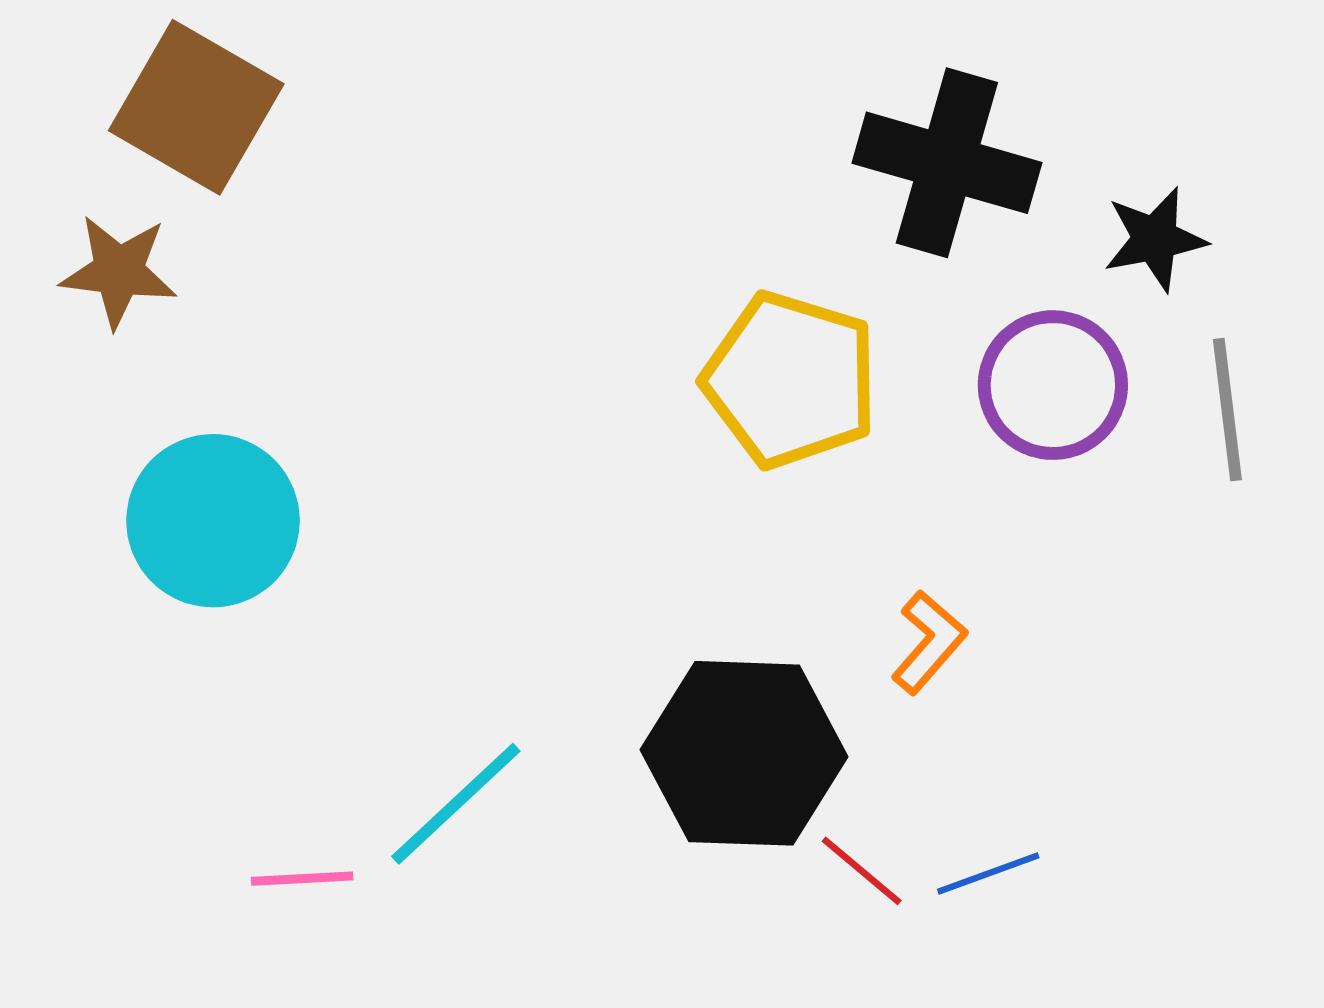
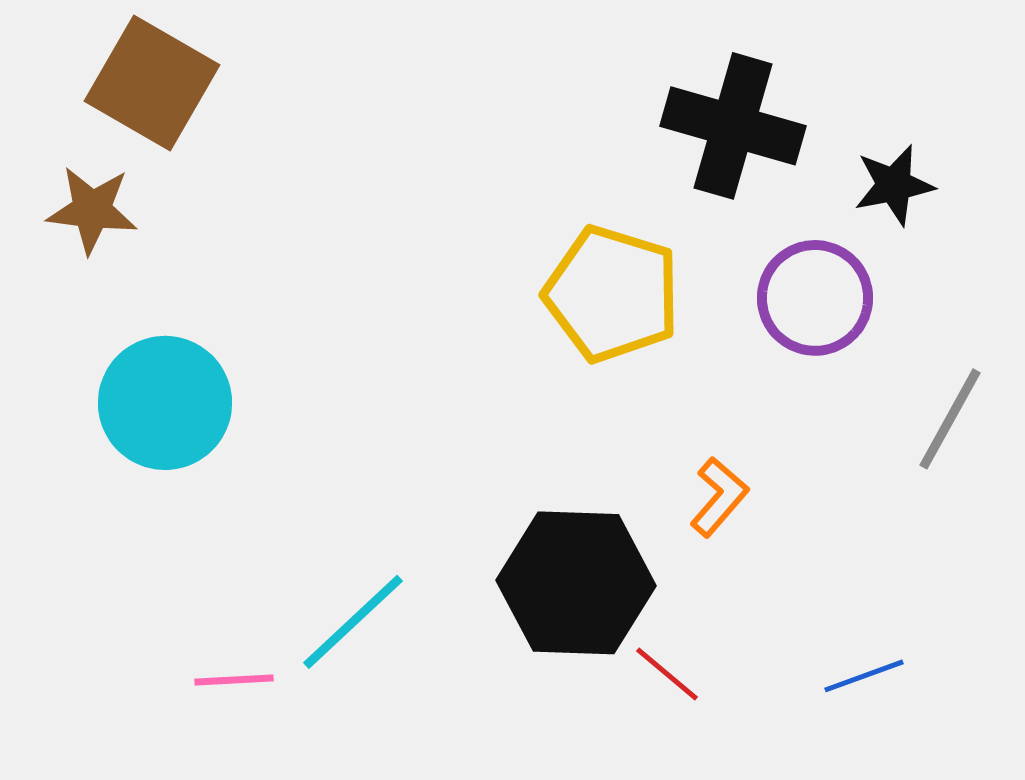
gray line: (1227, 410) -> (950, 419), moved, turned 36
blue line: (988, 873) -> (864, 676), moved

